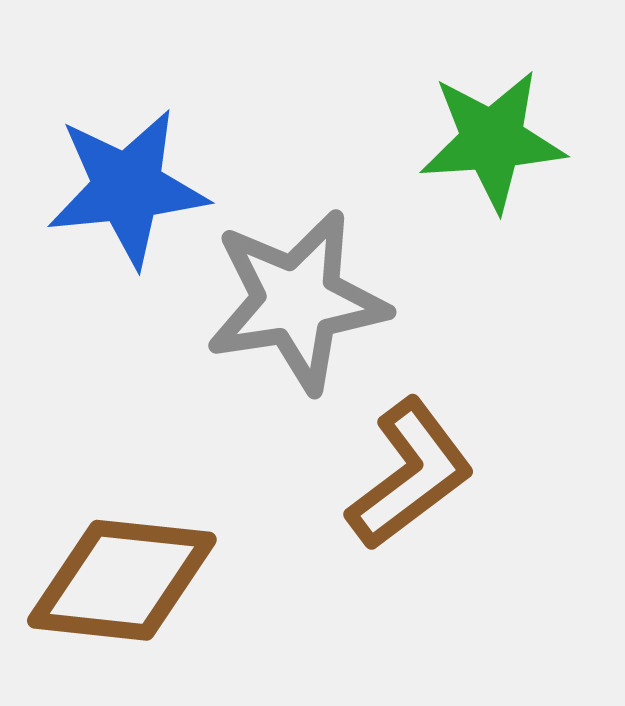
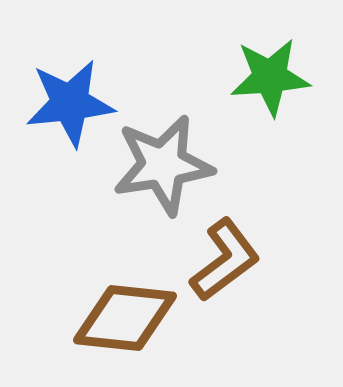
brown diamond: (122, 580) -> (125, 318), moved

